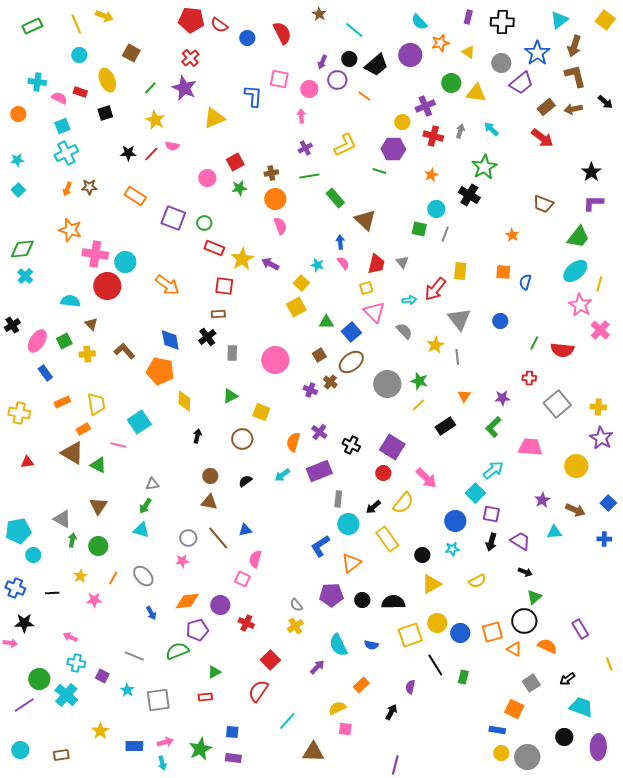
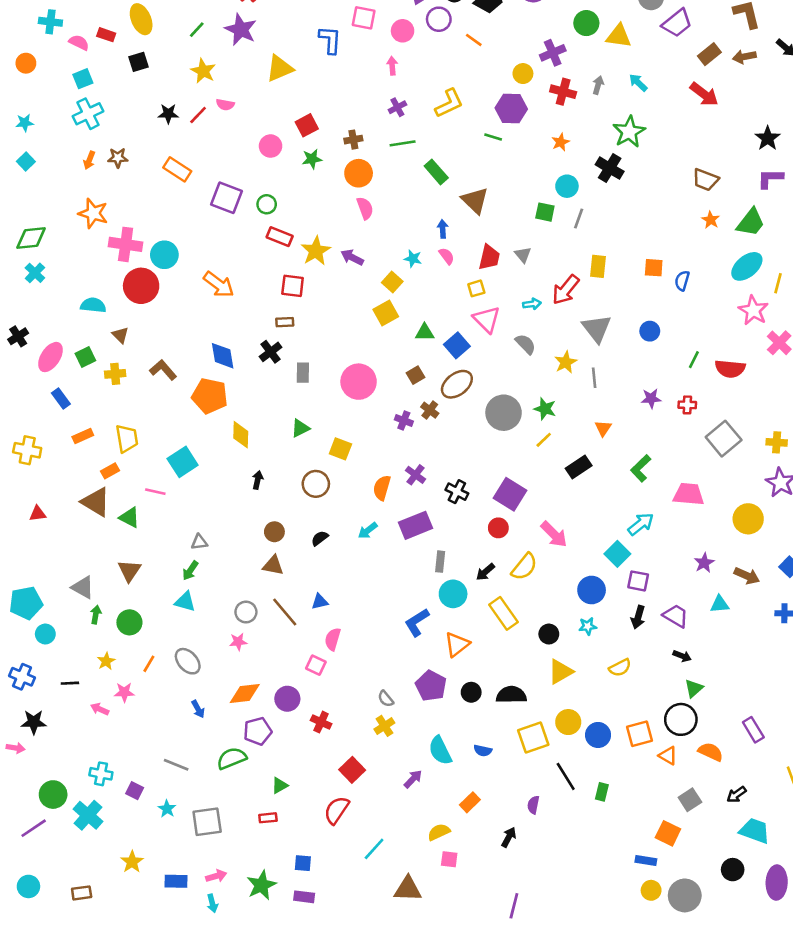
orange star: (512, 235) -> (711, 220), moved
purple star: (502, 398) -> (651, 398), moved
purple pentagon: (331, 595) -> (431, 686), turned 30
pink arrow: (70, 637) -> (100, 709), moved

